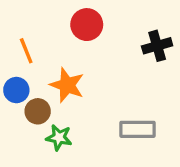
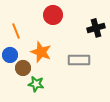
gray rectangle: (137, 129) -> (79, 60), moved

